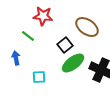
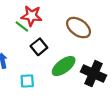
green line: (28, 36) -> (22, 26), moved
black square: (65, 45) -> (39, 47), moved

